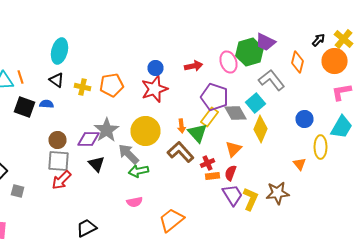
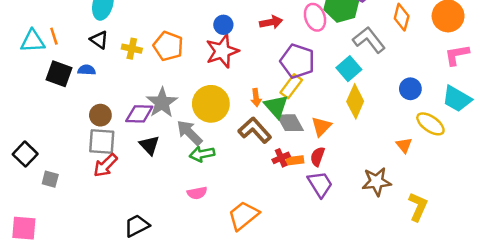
orange pentagon: (112, 85) -> (168, 46), turned 30
gray diamond: (236, 113) -> (290, 123), moved
cyan trapezoid: (342, 127) -> (457, 99), turned 90
yellow ellipse: (320, 147) -> (430, 124), turned -55
red cross: (208, 163) -> (281, 158), moved
yellow L-shape: (250, 199) -> (418, 207), moved

